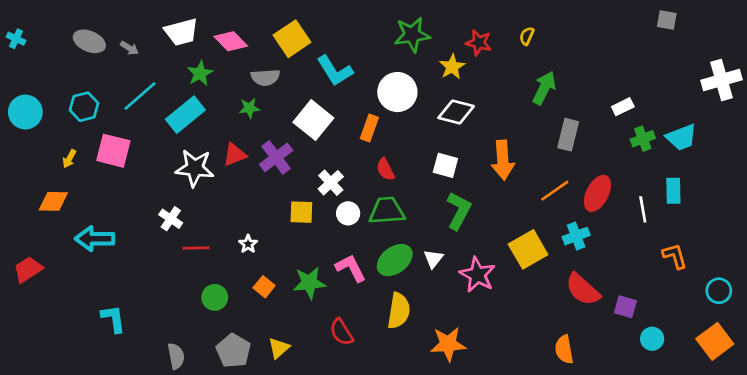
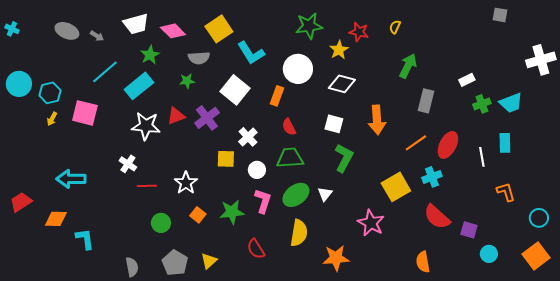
cyan hexagon: (84, 107) -> (50, 93), moved
orange diamond: (53, 201) -> (56, 219), moved
white circle: (348, 213) -> (257, 170), moved
white star: (248, 244) -> (186, 183), size x1.6
pink L-shape: (351, 268) -> (263, 201), turned 45
pink star: (477, 275) -> (371, 223), moved

